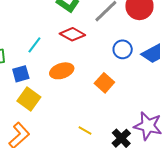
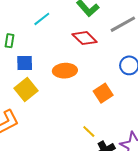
cyan line: (34, 45) -> (42, 19), moved
yellow line: (85, 130) -> (89, 131), moved

